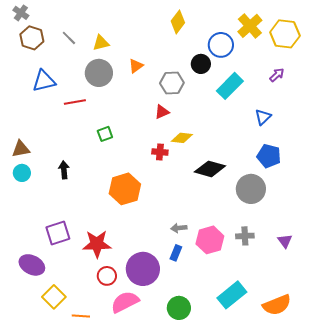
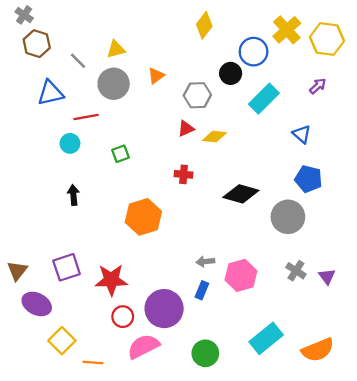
gray line: (69, 38) -> (78, 61), moved
blue triangle: (263, 117) -> (302, 134), turned -36
yellow diamond: (182, 138) -> (215, 137), moved
brown triangle: (21, 149) -> (17, 271), moved, turned -42
cyan circle: (22, 173) -> (70, 143), moved
gray cross: (245, 236) -> (296, 271), moved, turned 36

